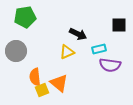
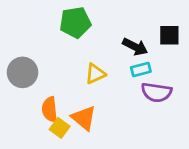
green pentagon: (25, 17) -> (75, 22), moved
black arrow: (78, 34) -> (135, 47), moved
yellow square: (42, 90) -> (60, 128), turned -32

